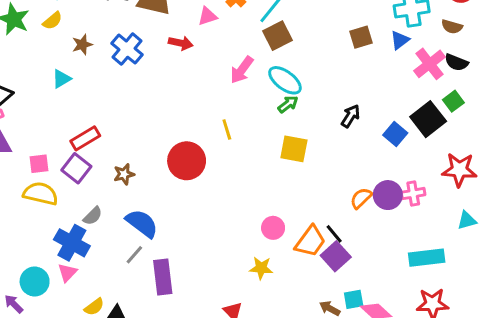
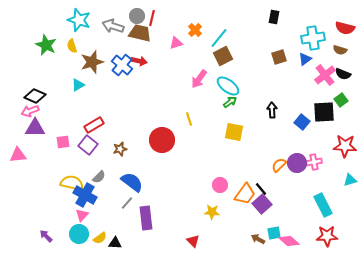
yellow semicircle: (52, 21) -> (72, 46), turned 112
red arrow: (181, 43) -> (139, 61), moved
brown star: (82, 45) -> (92, 62), size x1.6
black arrow: (351, 116) -> (272, 110), turned -35
black square: (428, 119) -> (324, 112), turned 35
yellow semicircle: (41, 194) -> (72, 183), moved
cyan rectangle: (427, 258) -> (323, 205), turned 70
cyan circle: (35, 282) -> (79, 234), moved

